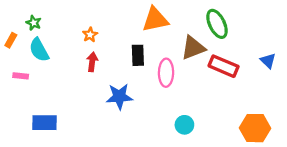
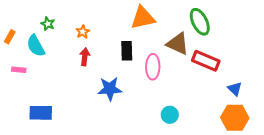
green star: (34, 23) -> (48, 24), moved
brown triangle: (193, 48) -> (178, 44), turned 45
blue triangle: (268, 61) -> (235, 89), moved

